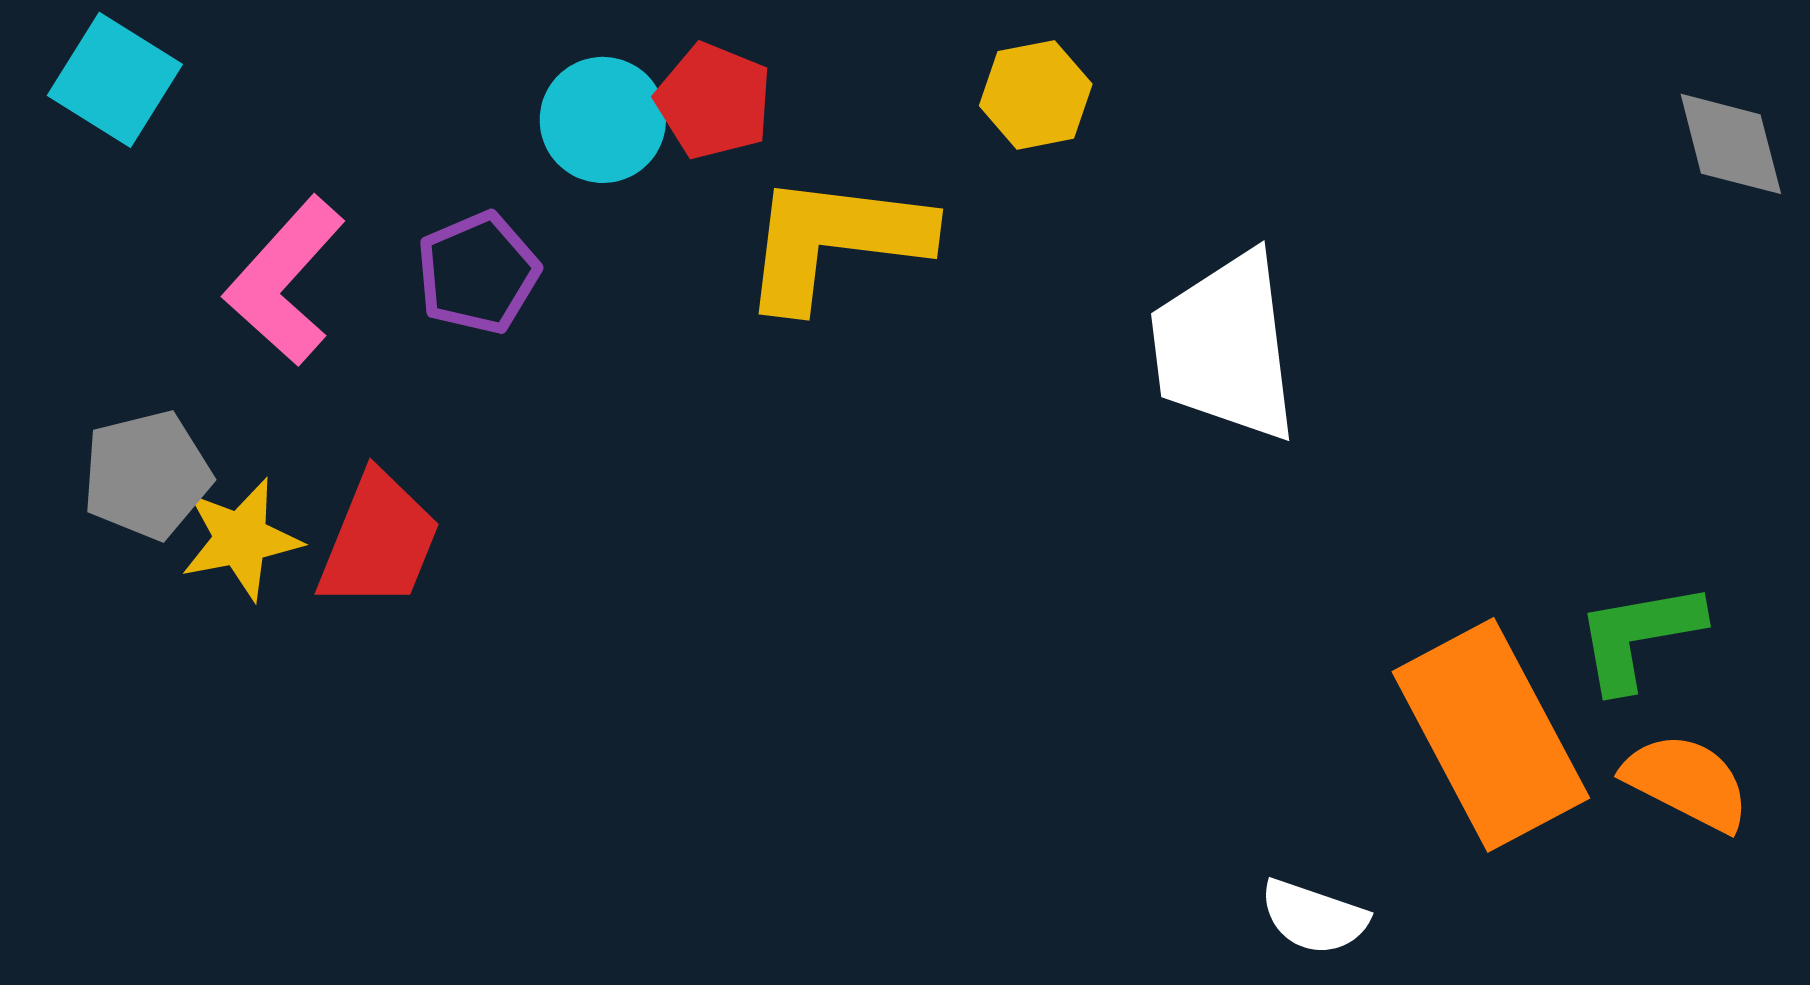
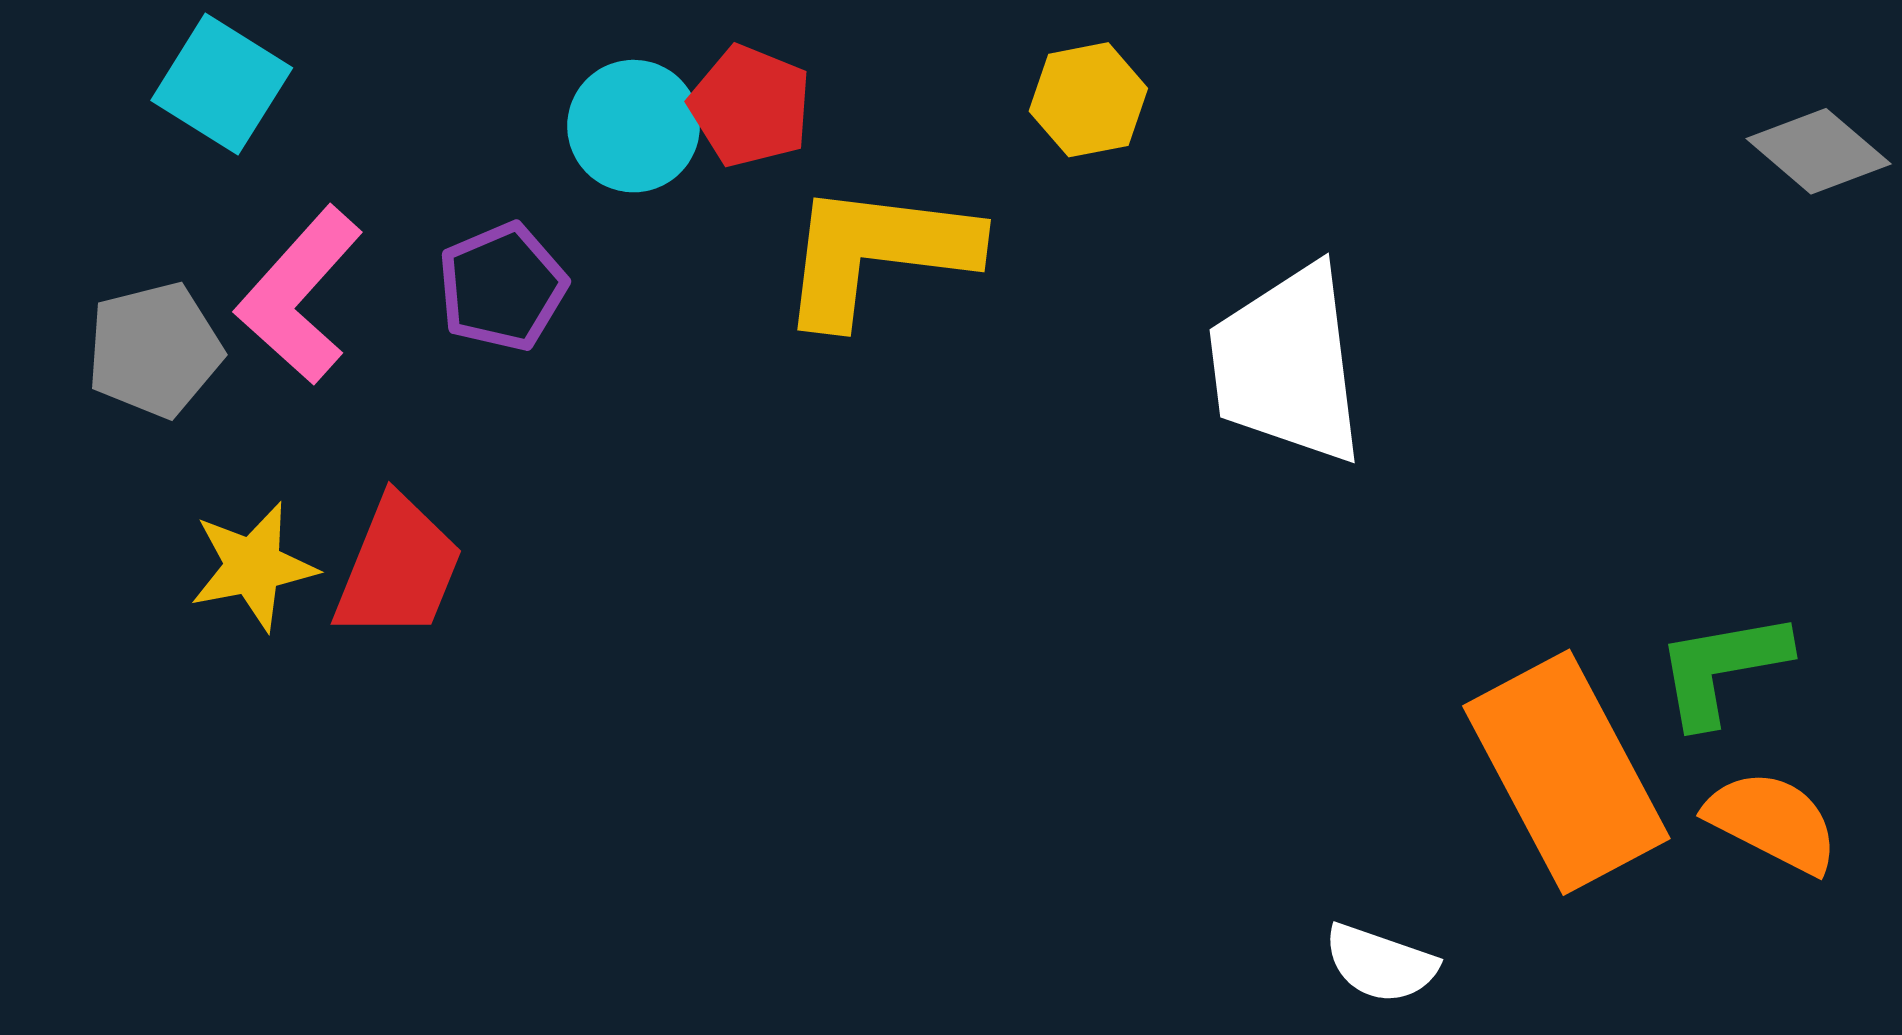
cyan square: (115, 80) -> (222, 84), moved
gray diamond: (1731, 144) -> (1819, 151), turned -35
gray pentagon: (147, 475) -> (154, 350), moved

